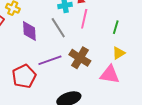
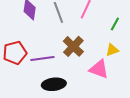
purple line: (50, 60) -> (42, 58), moved

